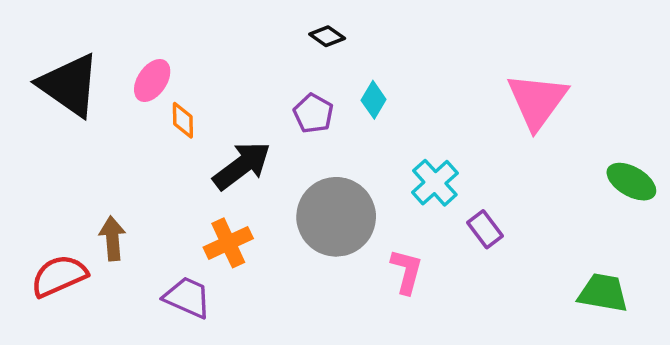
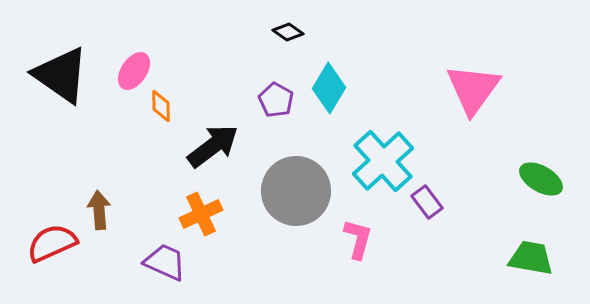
cyan diamond: (374, 100) -> (329, 88), size x1.5
green ellipse: (631, 182) -> (541, 179), moved
cyan cross: (435, 183) -> (383, 161), size x1.5

